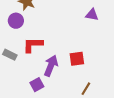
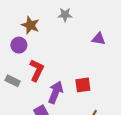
red L-shape: (33, 45) -> (37, 70), turned 115

